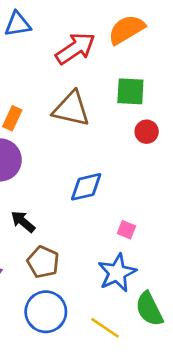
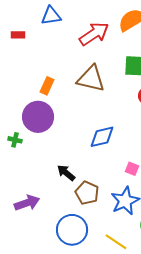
black arrow: (23, 222) -> (66, 173), moved
brown pentagon: (43, 262) -> (87, 193), moved

